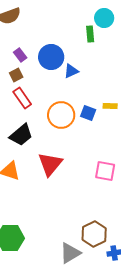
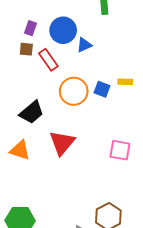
purple rectangle: (20, 55) -> (31, 28), turned 56
brown square: (16, 75) -> (26, 49), turned 32
red rectangle: (22, 98) -> (48, 60), moved

